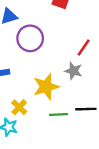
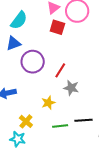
red line: (84, 48) -> (60, 70), moved
yellow star: (46, 87) -> (48, 103), size x0.6

